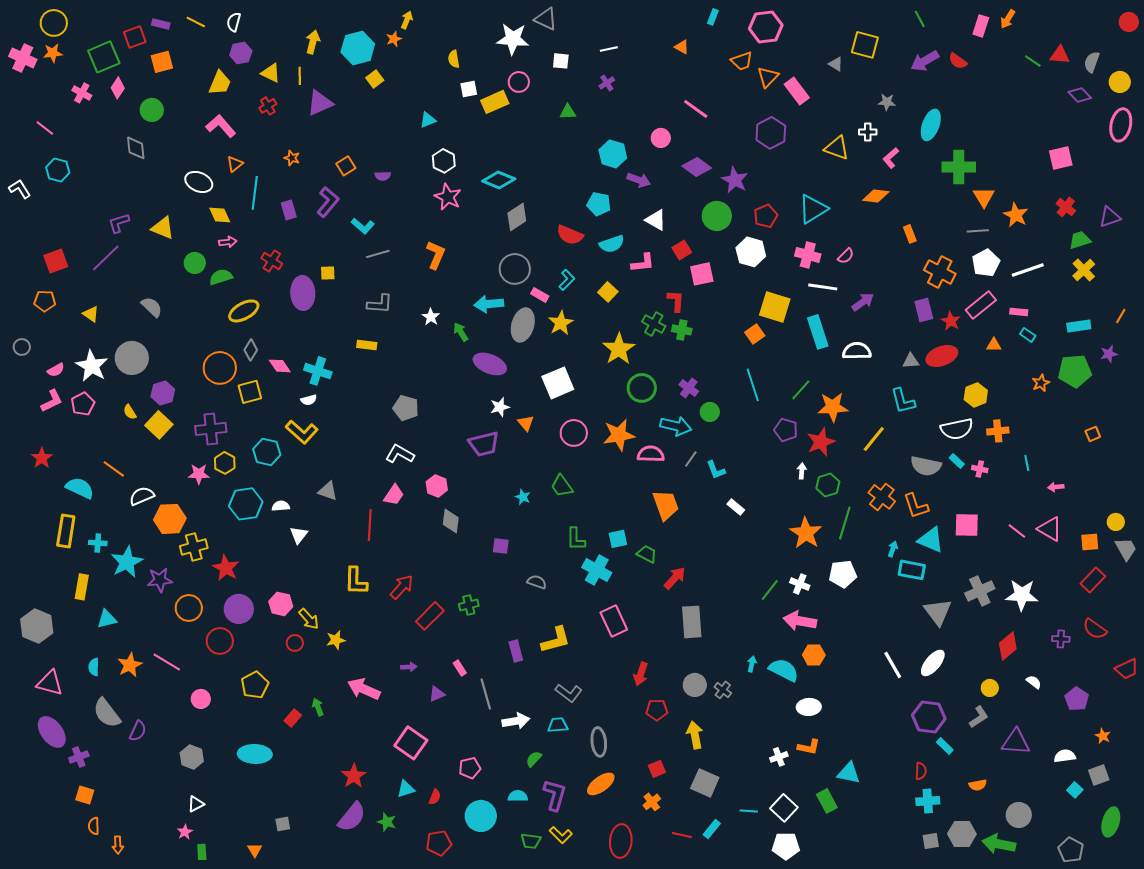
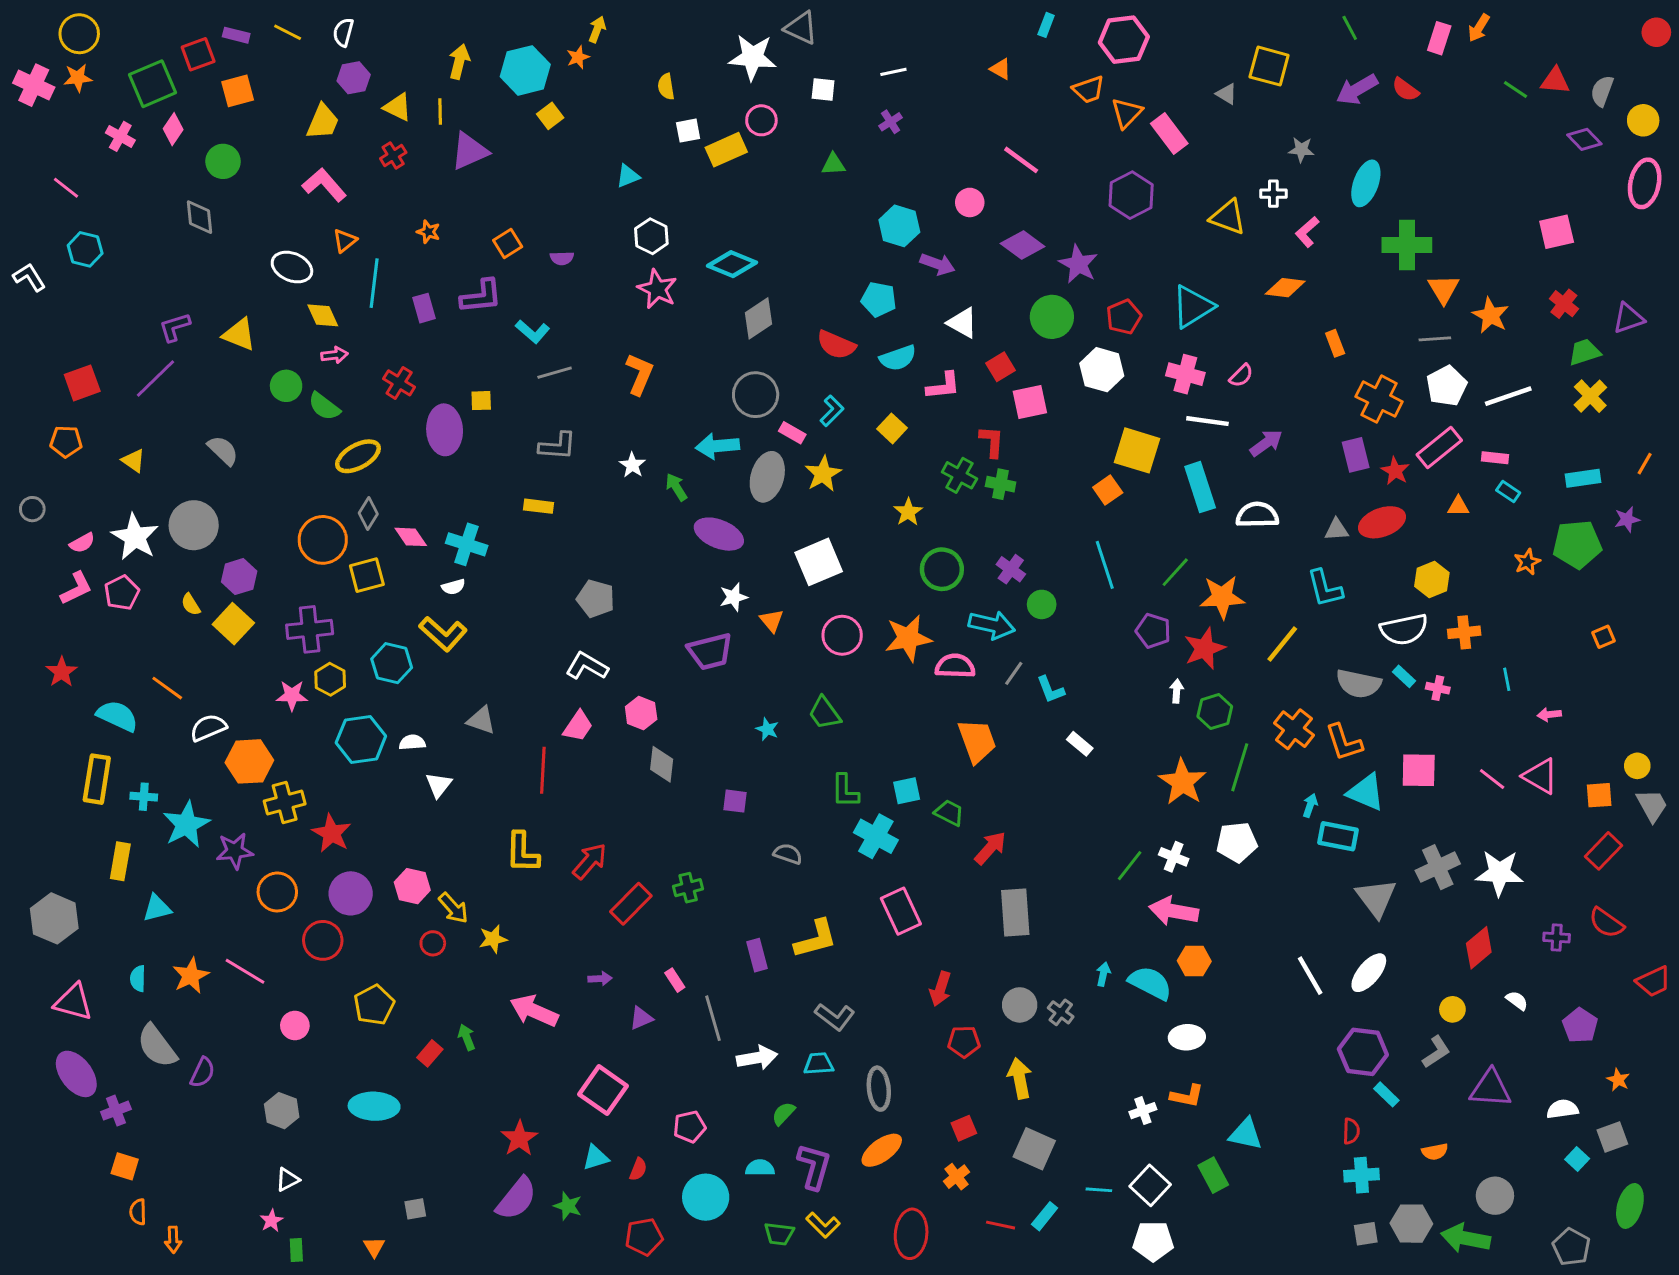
purple L-shape: (328, 202) -> (481, 296), turned 44
green semicircle: (221, 277) -> (324, 406), turned -125
yellow star: (619, 349) -> (908, 512), size x0.6

